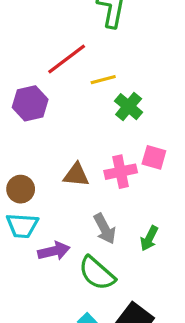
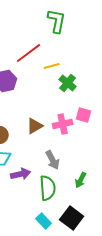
brown triangle: (76, 175) -> (35, 126), turned -36
green arrow: (149, 238) -> (81, 180), moved
green semicircle: (97, 273) -> (48, 188), turned -135

